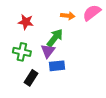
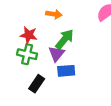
orange arrow: (68, 16) -> (54, 14), moved
red star: (26, 22) -> (29, 35), moved

